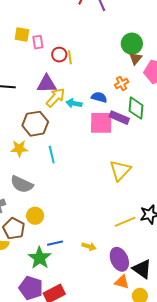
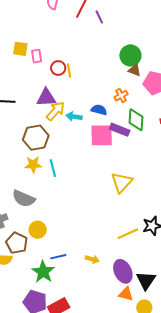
brown triangle: (136, 58) -> (135, 70), turned -48
yellow star: (19, 148) -> (33, 165), moved
black triangle: (142, 269) -> (146, 280), turned 30

